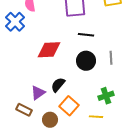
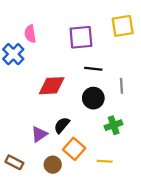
gray line: (111, 58) -> (121, 86), moved
green cross: (106, 96) -> (114, 125), moved
brown rectangle: (24, 110) -> (14, 162), moved

